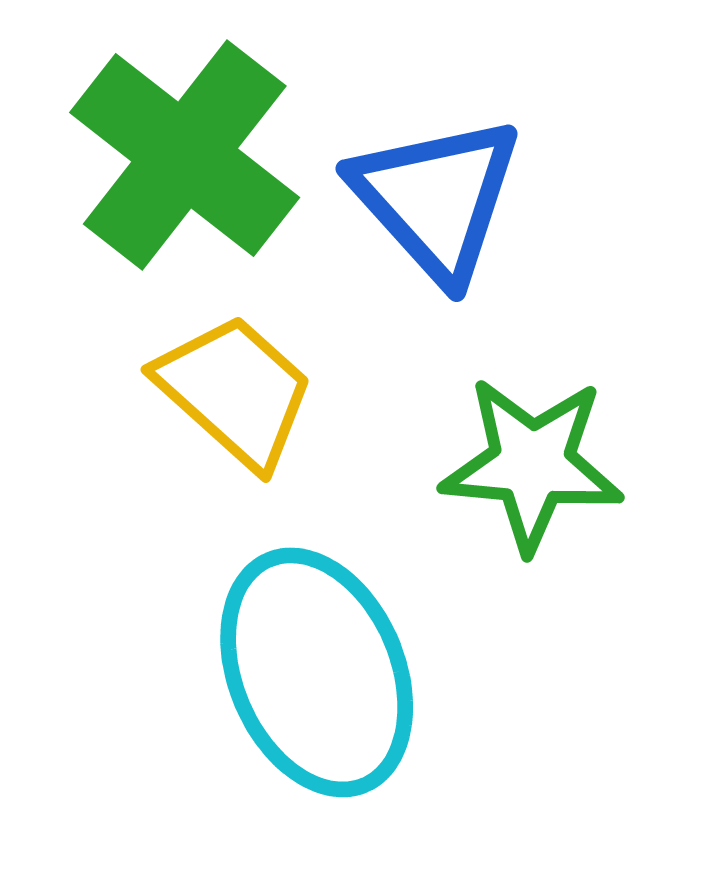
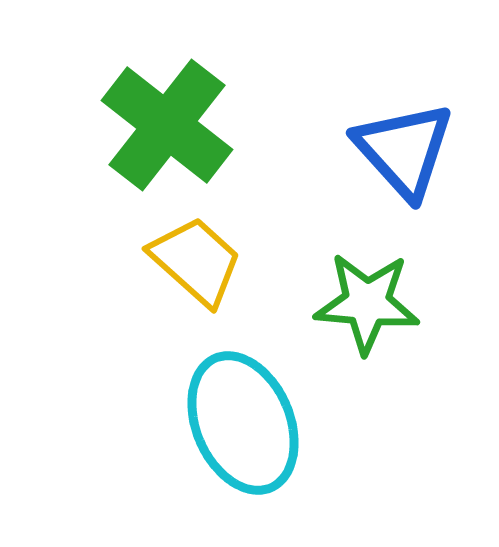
blue triangle: (436, 198) -> (404, 150), moved

